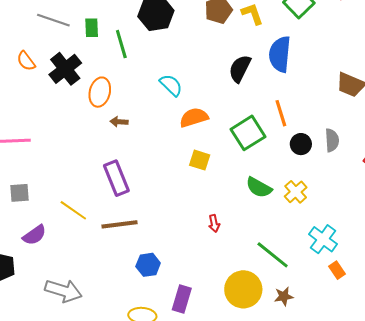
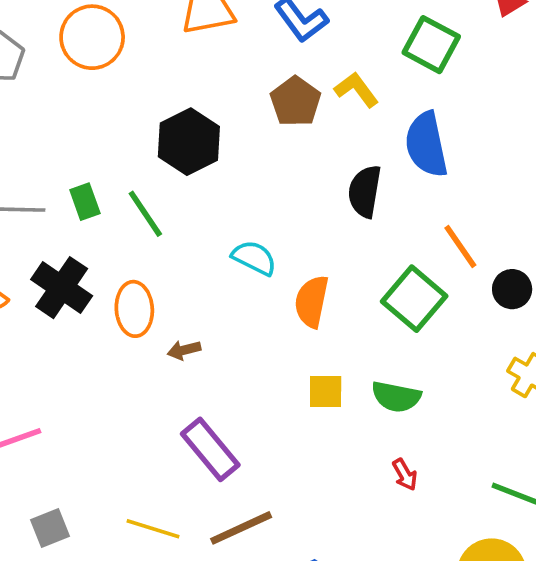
orange semicircle: (194, 117) -> (312, 302), turned -44
yellow square: (200, 160) -> (326, 392), moved
green semicircle: (259, 188) -> (396, 397), moved

